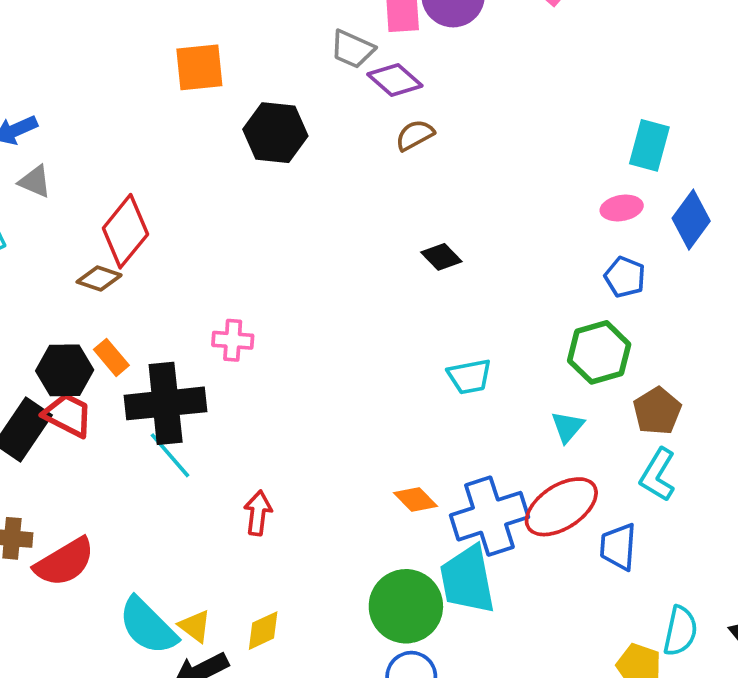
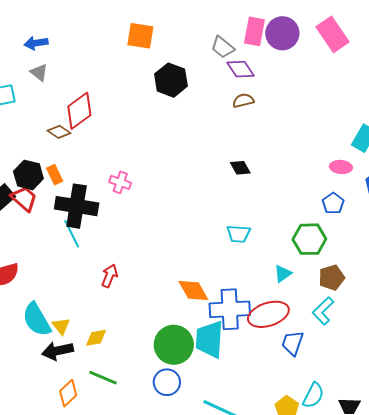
orange diamond: (415, 500) -> (193, 290), size x1.4

